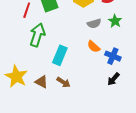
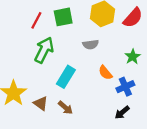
green star: (115, 21) -> (133, 57), moved
gray semicircle: (94, 24) -> (91, 44), moved
blue cross: (113, 56) -> (125, 87), turned 35

